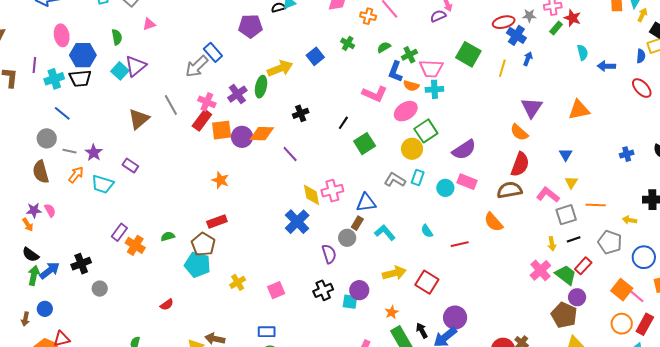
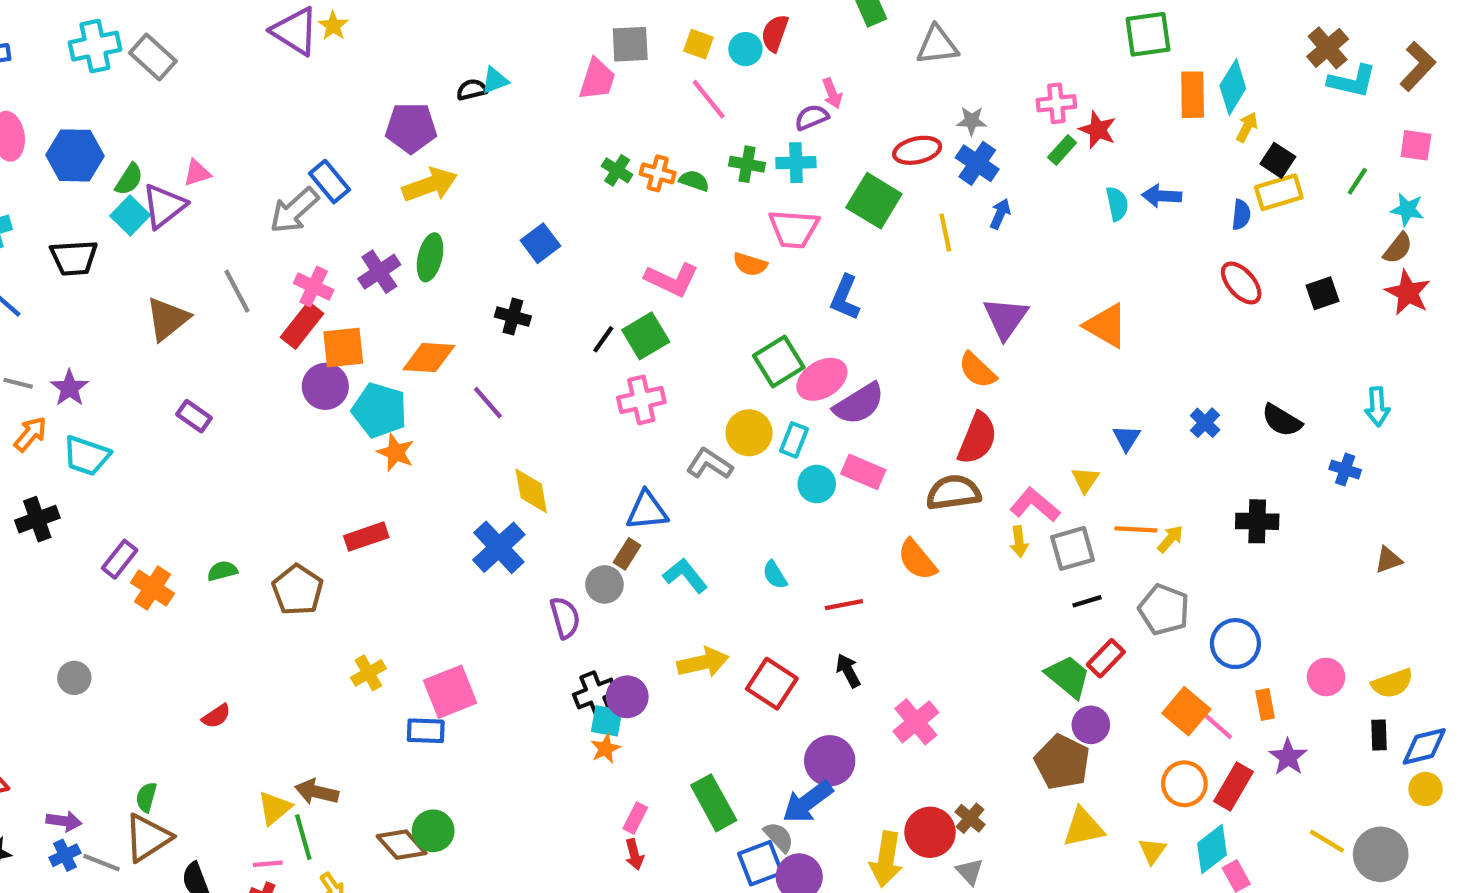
orange cross: (368, 16) -> (658, 173), moved
gray star: (529, 16) -> (972, 121), moved
red ellipse: (504, 22) -> (917, 150), moved
pink triangle: (149, 24) -> (197, 173), moved
green semicircle: (117, 37) -> (129, 179), moved, turned 42
green semicircle: (384, 47) -> (694, 181), turned 48
blue hexagon: (83, 55) -> (75, 155), moved
green cross: (409, 55) -> (747, 164), moved, turned 35
blue square: (315, 56) -> (540, 243), moved
blue arrow: (606, 66) -> (1162, 196), moved
yellow arrow: (280, 68) -> (430, 185), moved
yellow line: (502, 68) -> (945, 233), turned -30
blue L-shape: (395, 72) -> (845, 298), moved
black trapezoid: (80, 78) -> (74, 258), moved
cyan cross: (434, 89) -> (796, 163), moved
orange triangle: (579, 110) -> (1106, 326), turned 40
pink ellipse: (406, 111) -> (822, 379), moved
black cross: (301, 113) -> (513, 317), turned 35
purple circle: (242, 137) -> (325, 386), moved
green square: (365, 144) -> (646, 336), moved
yellow circle: (412, 149) -> (749, 433), moved
blue cross: (627, 154) -> (1205, 423), turned -32
blue triangle: (566, 155) -> (1127, 438), moved
purple rectangle: (130, 165) -> (194, 416), moved
cyan rectangle: (418, 177) -> (794, 440), moved
orange star: (220, 180) -> (396, 452), moved
pink cross: (332, 191) -> (641, 400), moved
yellow arrow: (630, 220) -> (1170, 539), moved, turned 120
red rectangle: (217, 221) -> (366, 537), moved
yellow arrow: (552, 244) -> (1019, 542), moved
black cross: (81, 264) -> (37, 519), moved
cyan pentagon: (197, 265) -> (379, 410), moved
pink cross: (540, 270) -> (916, 722), moved
pink square: (276, 290) -> (450, 692), size x1.4
black cross: (323, 290) -> (595, 694), moved
orange star: (392, 312) -> (605, 749), moved
black arrow: (422, 331) -> (848, 671), moved
blue rectangle: (267, 332) -> (426, 731), moved

